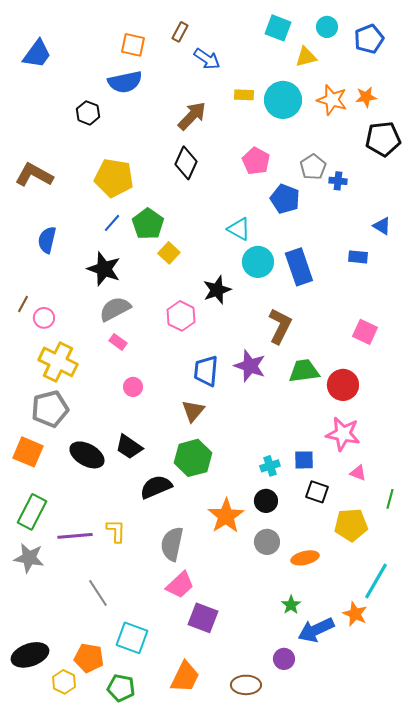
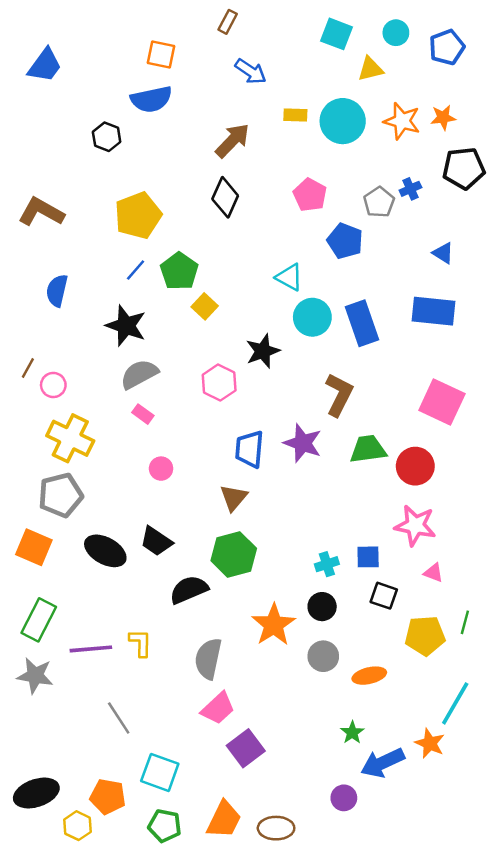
brown rectangle: (180, 32) -> (228, 22), moved
yellow pentagon: (114, 178) -> (138, 216), turned -30
blue cross: (338, 181) -> (410, 189), moved, turned -30
blue triangle: (382, 226) -> (443, 253), moved
blue rectangle: (358, 257) -> (433, 311), size x1.8
pink square: (365, 332) -> (442, 402), size x1.5
green line: (390, 499) -> (465, 622), moved
purple square: (203, 618) -> (246, 748), turned 32
brown ellipse: (246, 685) -> (276, 828), moved
green pentagon: (121, 688) -> (165, 826), moved

